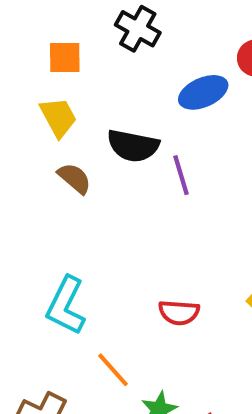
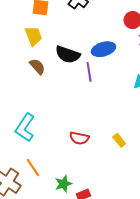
blue ellipse: (203, 92) -> (103, 49), moved
orange line: (113, 370) -> (33, 168), moved

